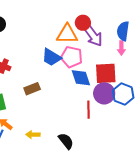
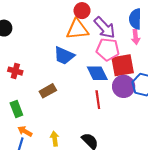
red circle: (83, 23) -> (82, 11), moved
pink pentagon: (72, 57) -> (108, 49), moved
red line: (88, 110) -> (98, 100), moved
yellow arrow: (33, 135) -> (55, 139), turned 88

